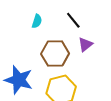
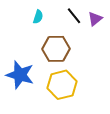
purple triangle: (85, 44) -> (95, 19), moved

